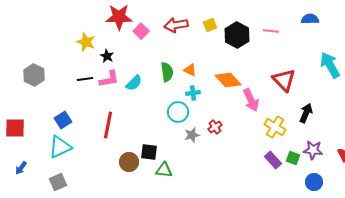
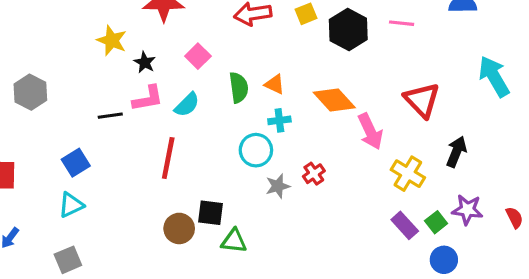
pink square: (141, 31) -> (198, 56), moved
black line: (85, 79) -> (110, 116), moved
red line: (108, 125) -> (168, 158), moved
cyan triangle: (60, 147) -> (71, 205), size x0.7
green square: (293, 158) -> (436, 222), turned 32
blue circle: (314, 182) -> (444, 260), moved

